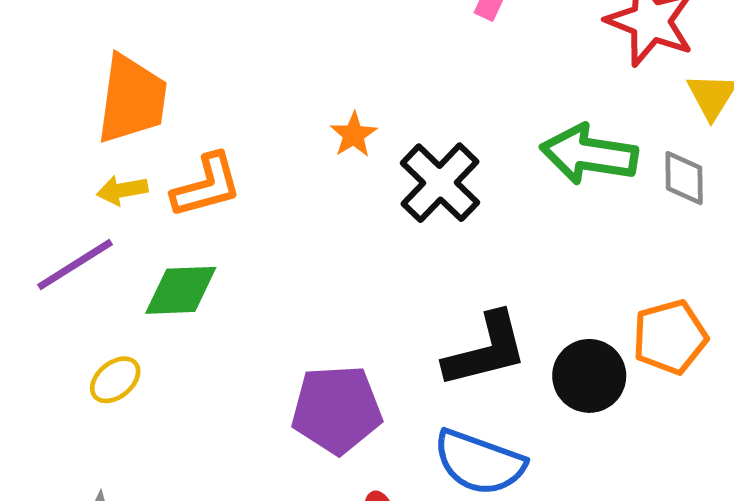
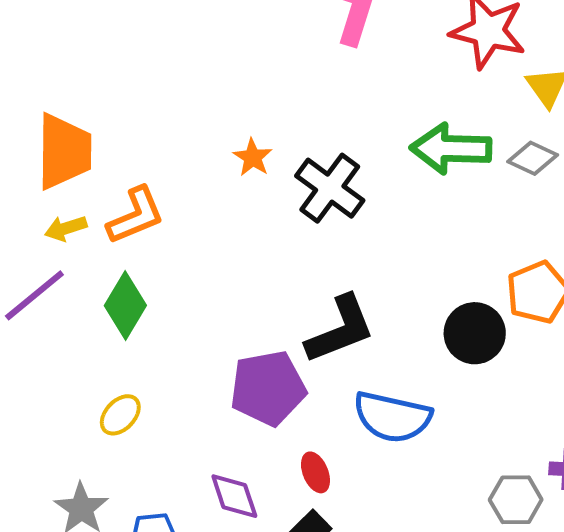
gray diamond: (684, 178) -> (533, 158), turned -57
green diamond: (181, 290) -> (125, 305), turned -50
black L-shape: (486, 350) -> (340, 329), moved
yellow ellipse: (115, 380) -> (120, 415), moved

